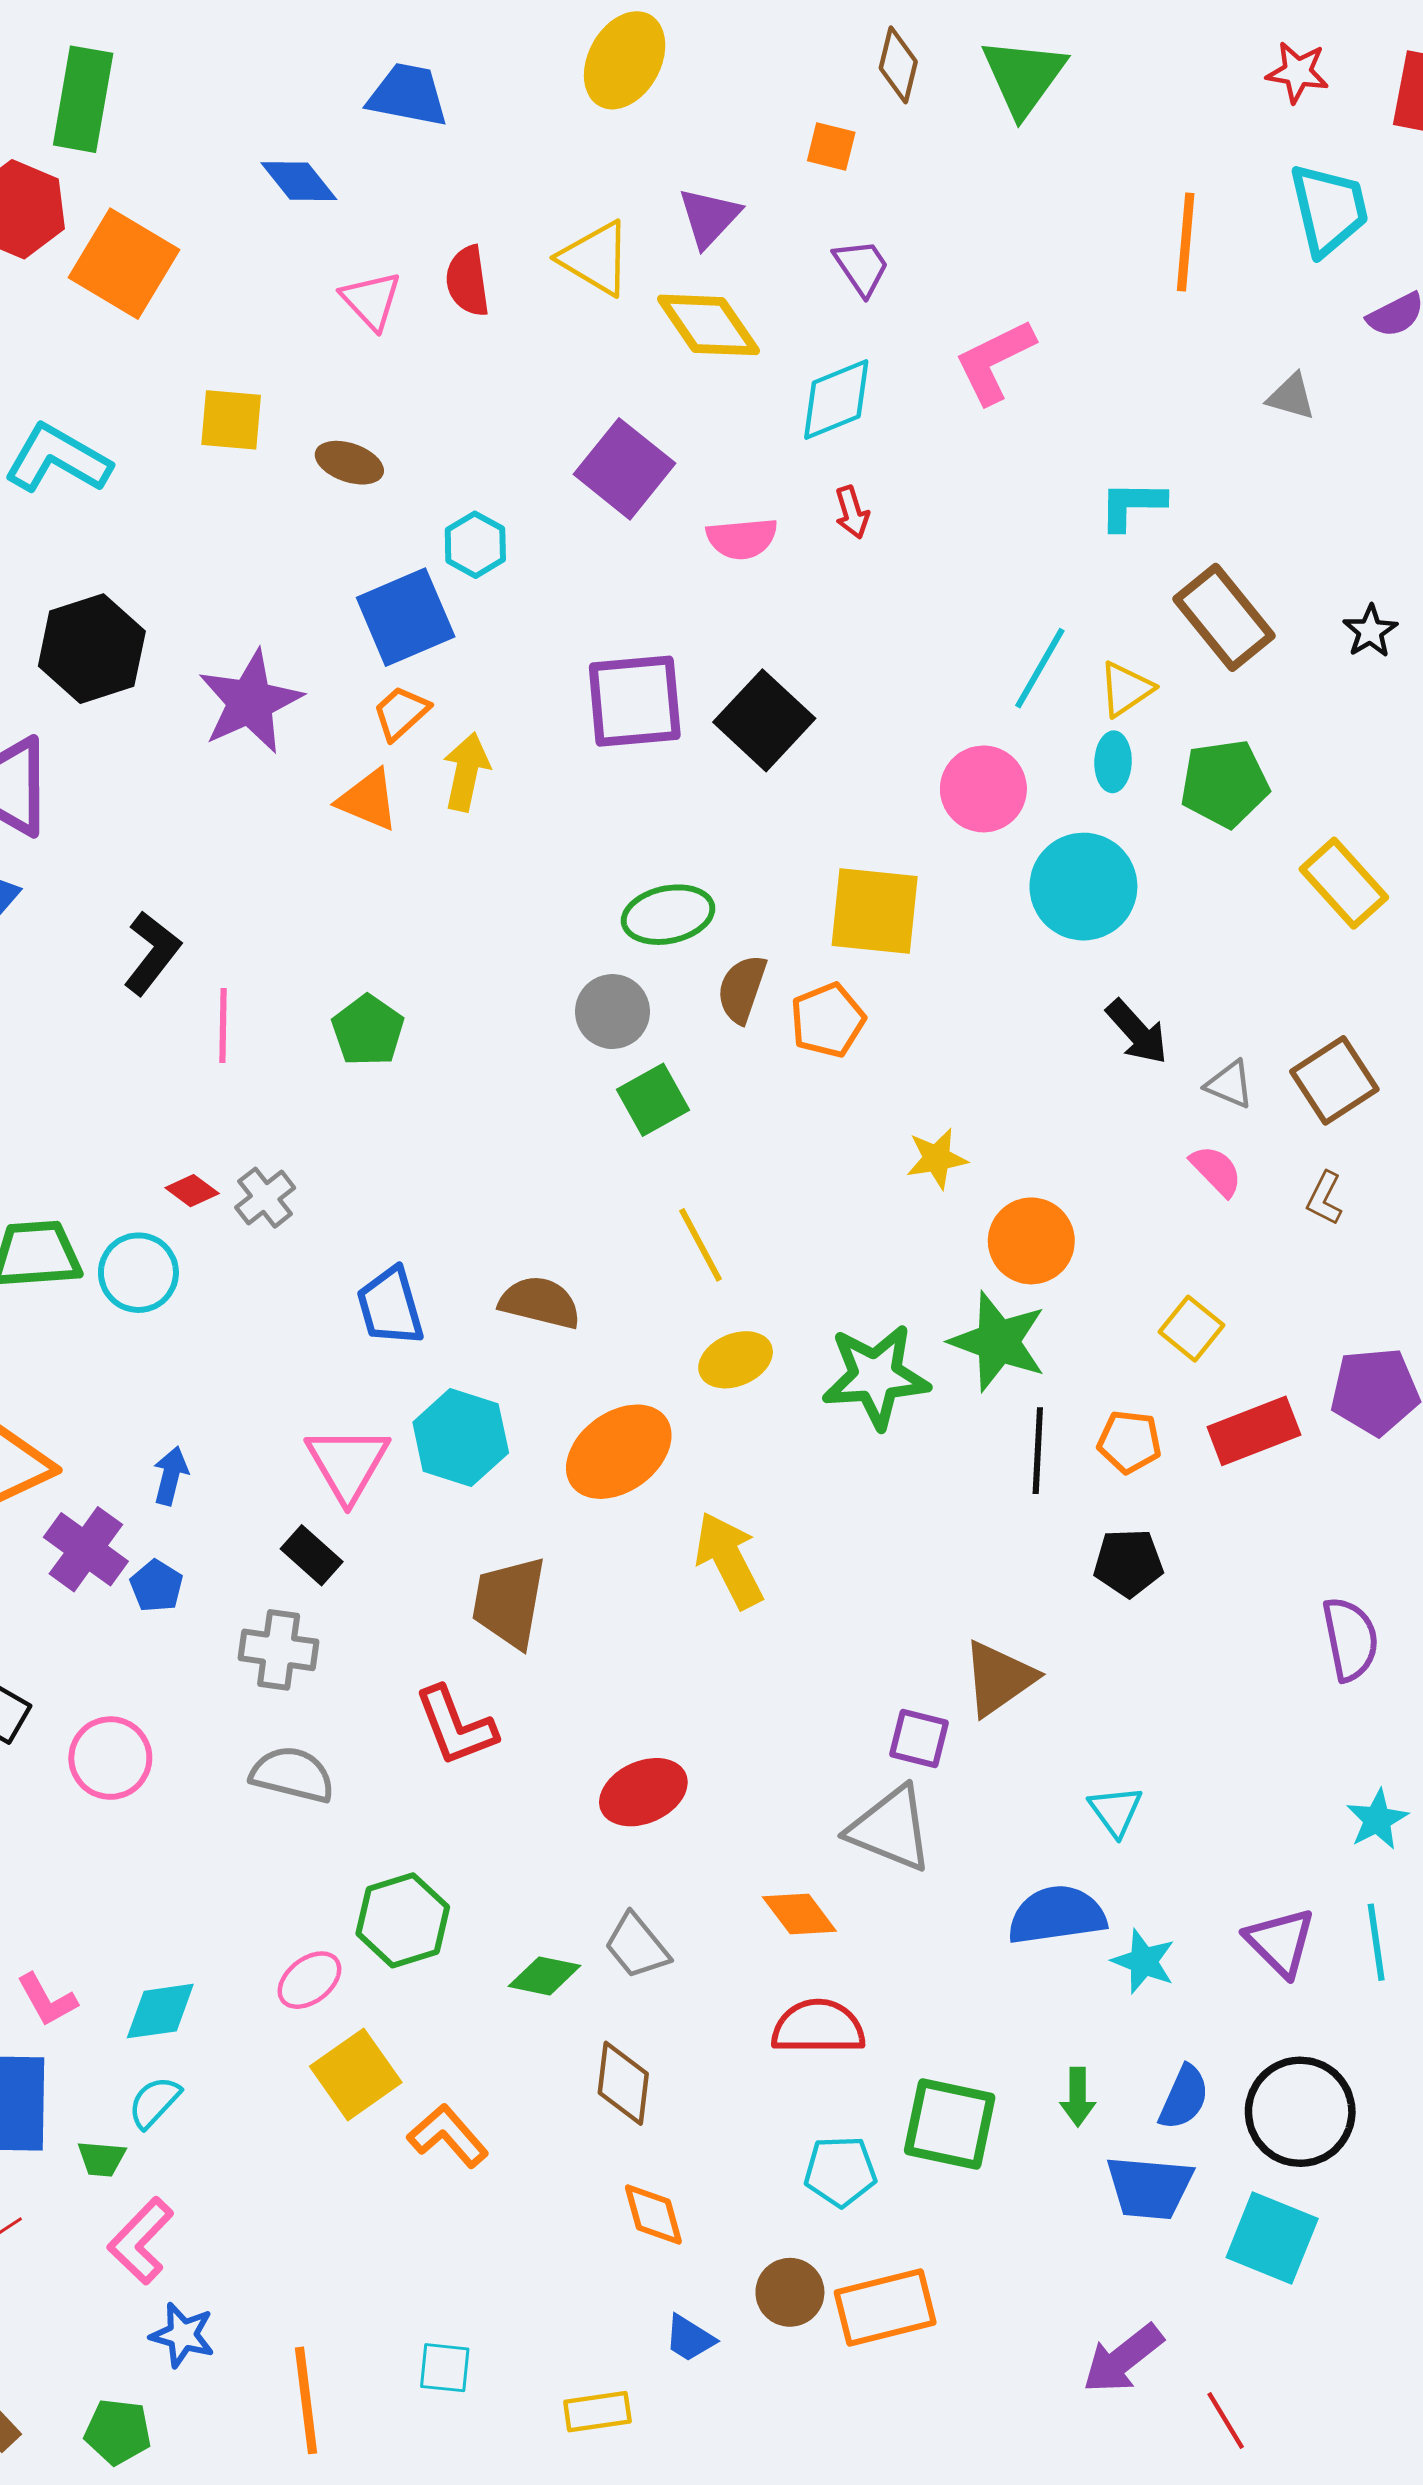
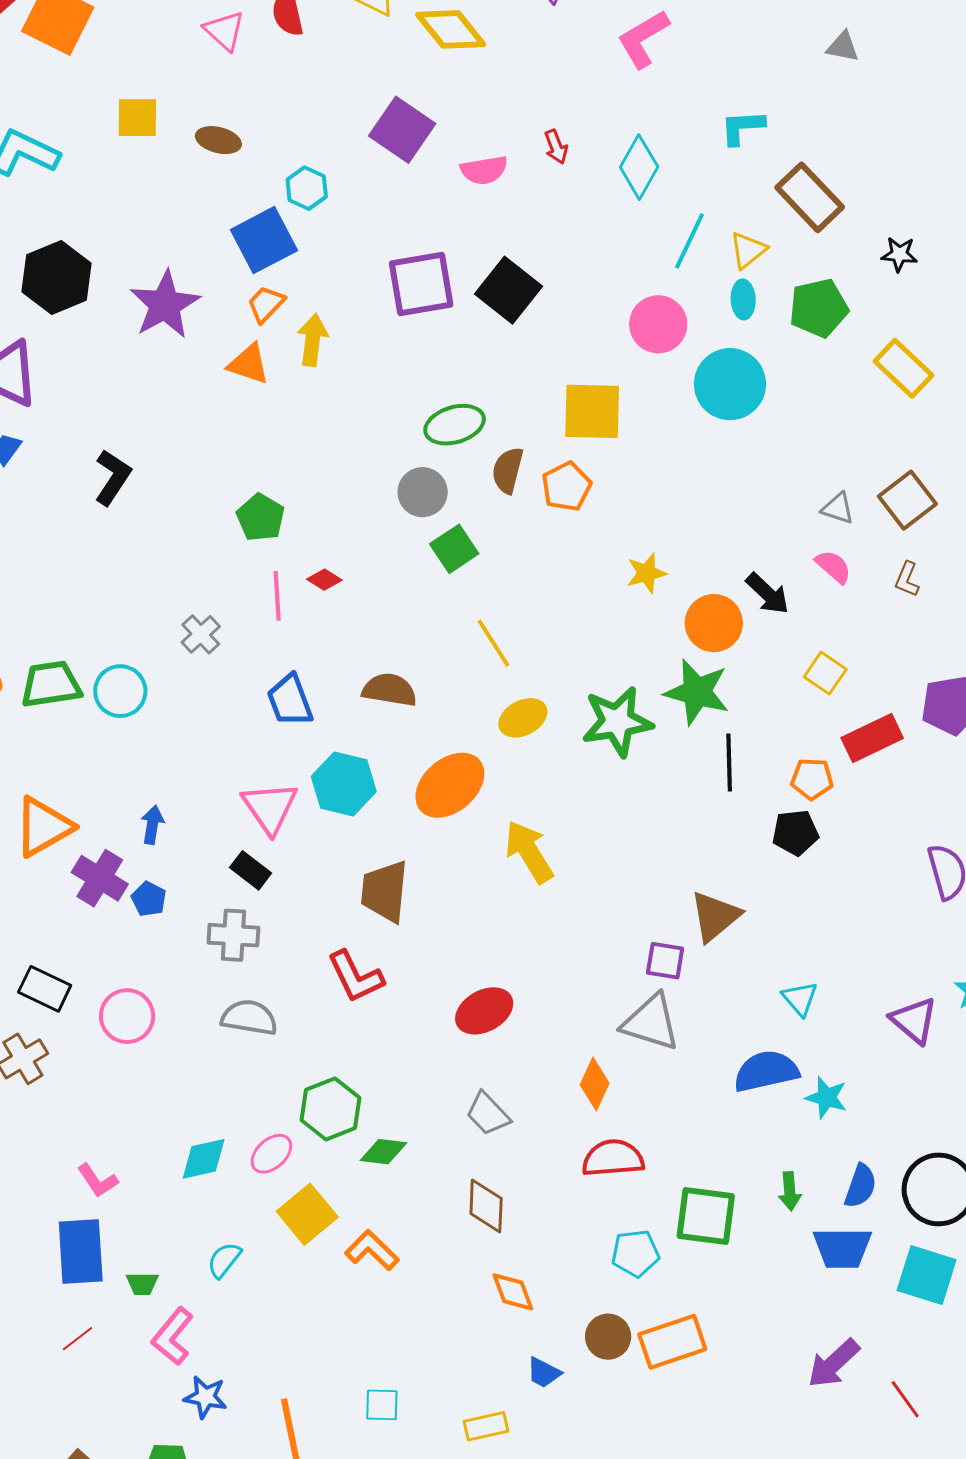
cyan diamond: (836, 400) -> (639, 167), moved, turned -34
black star: (1370, 631) -> (899, 254), moved, turned -30
pink line: (223, 1026) -> (277, 596), moved
black arrow: (1137, 1032) -> (768, 594), moved
red diamond: (192, 1191) -> (324, 580), moved
orange pentagon: (1129, 1442) -> (812, 779), moved
orange diamond: (799, 1914) -> (595, 1084), turned 66
purple triangle: (1280, 1942) -> (914, 1020), moved
green diamond: (545, 1976) -> (383, 1152), moved
cyan diamond: (160, 2011) -> (204, 1159), moved
cyan semicircle: (154, 2102) -> (224, 1260), moved

